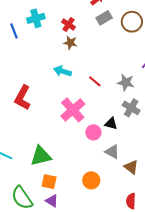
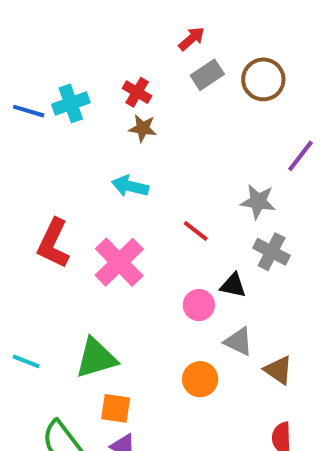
cyan cross: (36, 18) -> (71, 103), moved
blue line: (14, 31) -> (29, 111), turned -49
red line: (95, 81) -> (196, 231), moved
pink cross: (73, 110) -> (119, 262), moved
orange circle: (91, 180) -> (200, 379), moved

